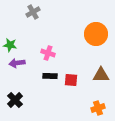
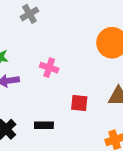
black rectangle: (50, 76) -> (44, 125), moved

